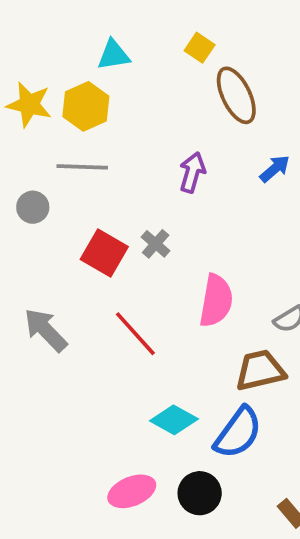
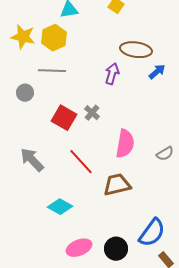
brown ellipse: (236, 95) -> (136, 50), moved, turned -56
brown trapezoid: (260, 370) -> (117, 185), moved
cyan diamond: (174, 420) -> (60, 207), moved
blue semicircle: (238, 433) -> (152, 233), moved

